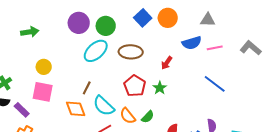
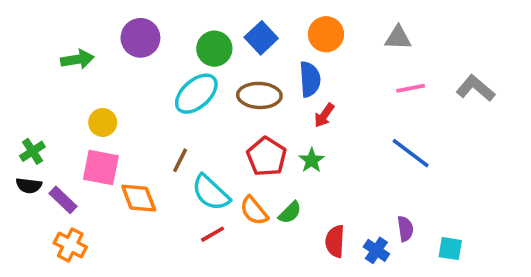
blue square: (143, 18) -> (261, 38), moved
purple circle: (79, 23) -> (140, 38), moved
blue semicircle: (192, 43) -> (310, 79), moved, turned -78
orange diamond: (76, 109) -> (139, 198), moved

